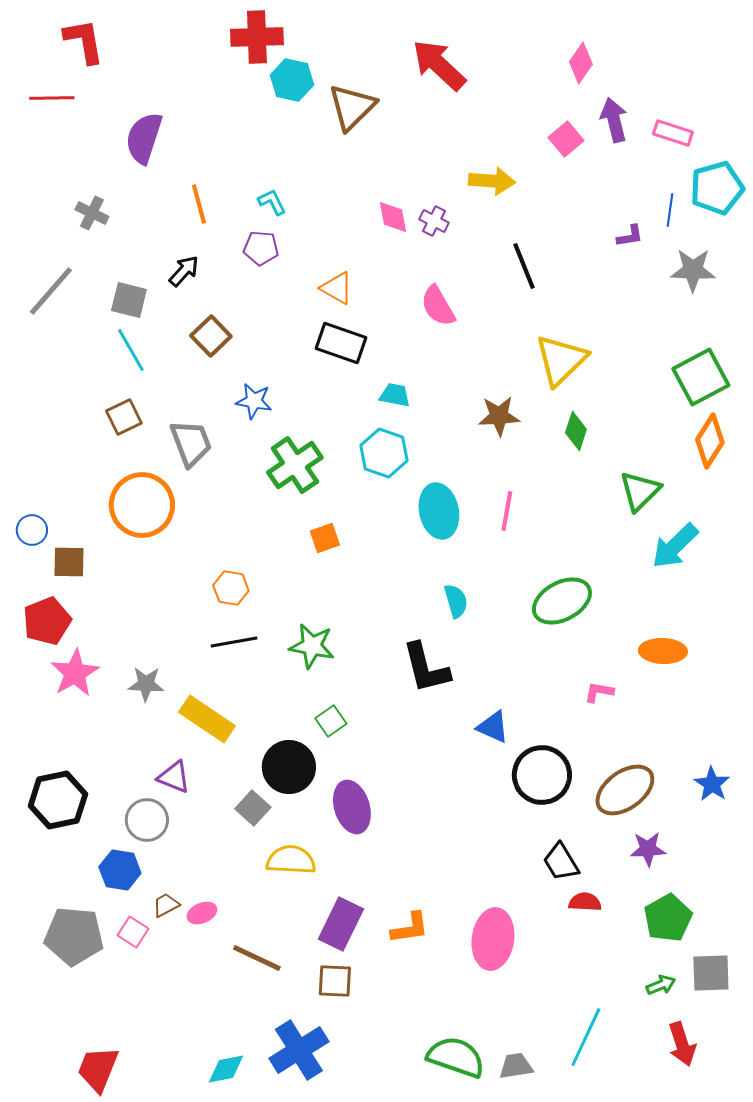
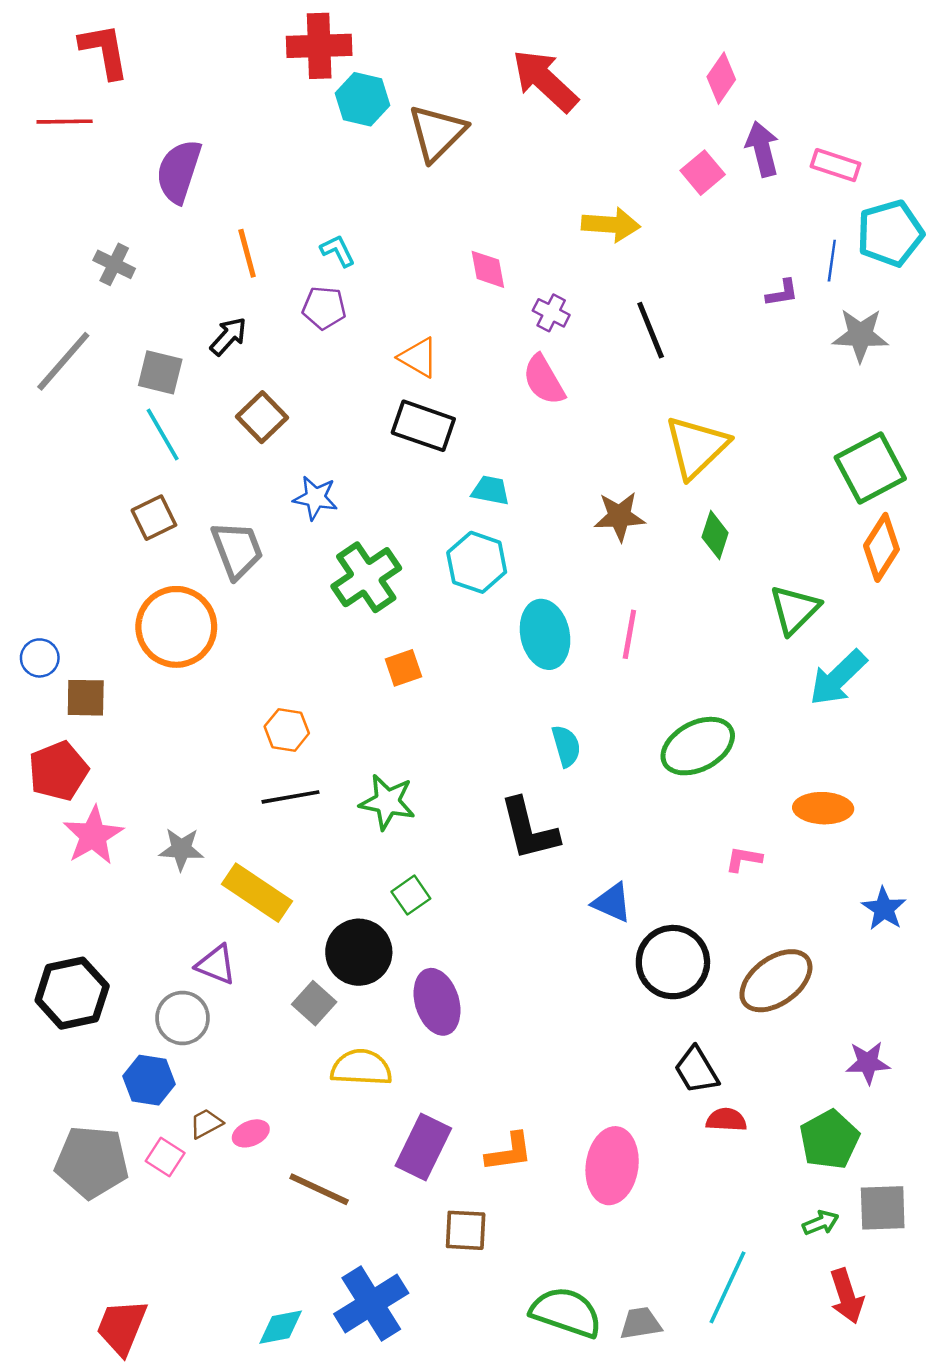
purple cross: (434, 221) -> (551, 313), moved
blue star: (712, 784) -> (884, 909), moved
purple star: (648, 849) -> (868, 1063), moved
brown square: (335, 981) -> (466, 1230), moved

